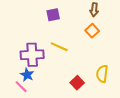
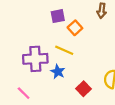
orange square: (92, 31) -> (75, 28), moved
blue star: (27, 75) -> (58, 72), moved

